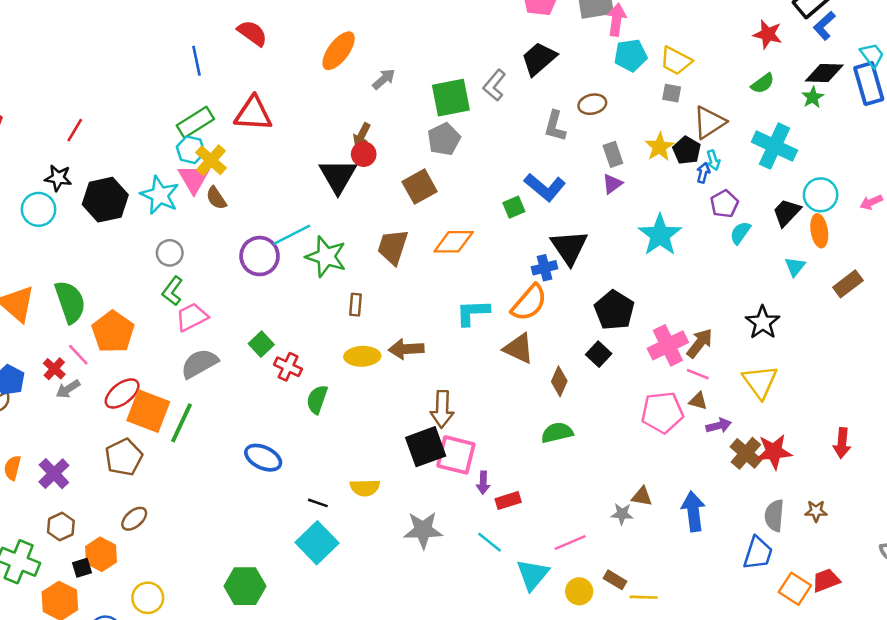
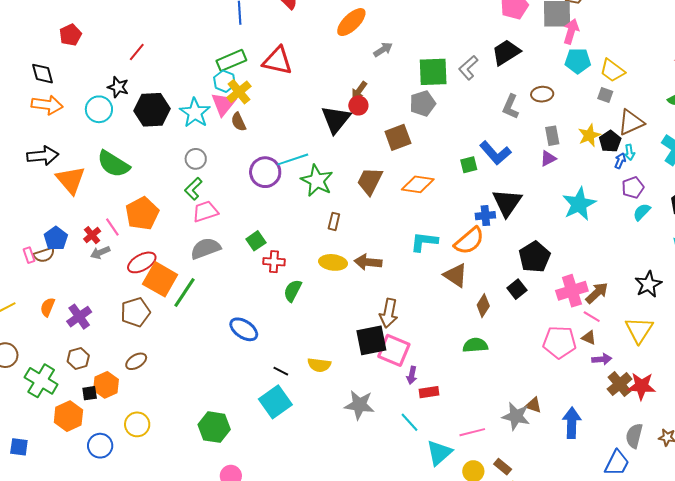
green semicircle: (70, 302) -> (113, 164), moved, turned 132
red cross: (288, 367) -> (274, 262), turned -30
gray star: (622, 514) -> (516, 416), size x1.6

